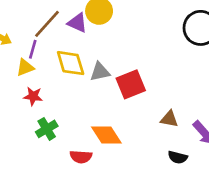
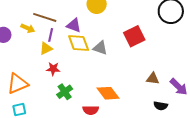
purple triangle: (77, 23) -> (74, 25), moved
brown line: (47, 24) -> (45, 17), moved, turned 70
gray triangle: (100, 72) -> (100, 48), turned 35
red square: (131, 84) -> (134, 36), moved

